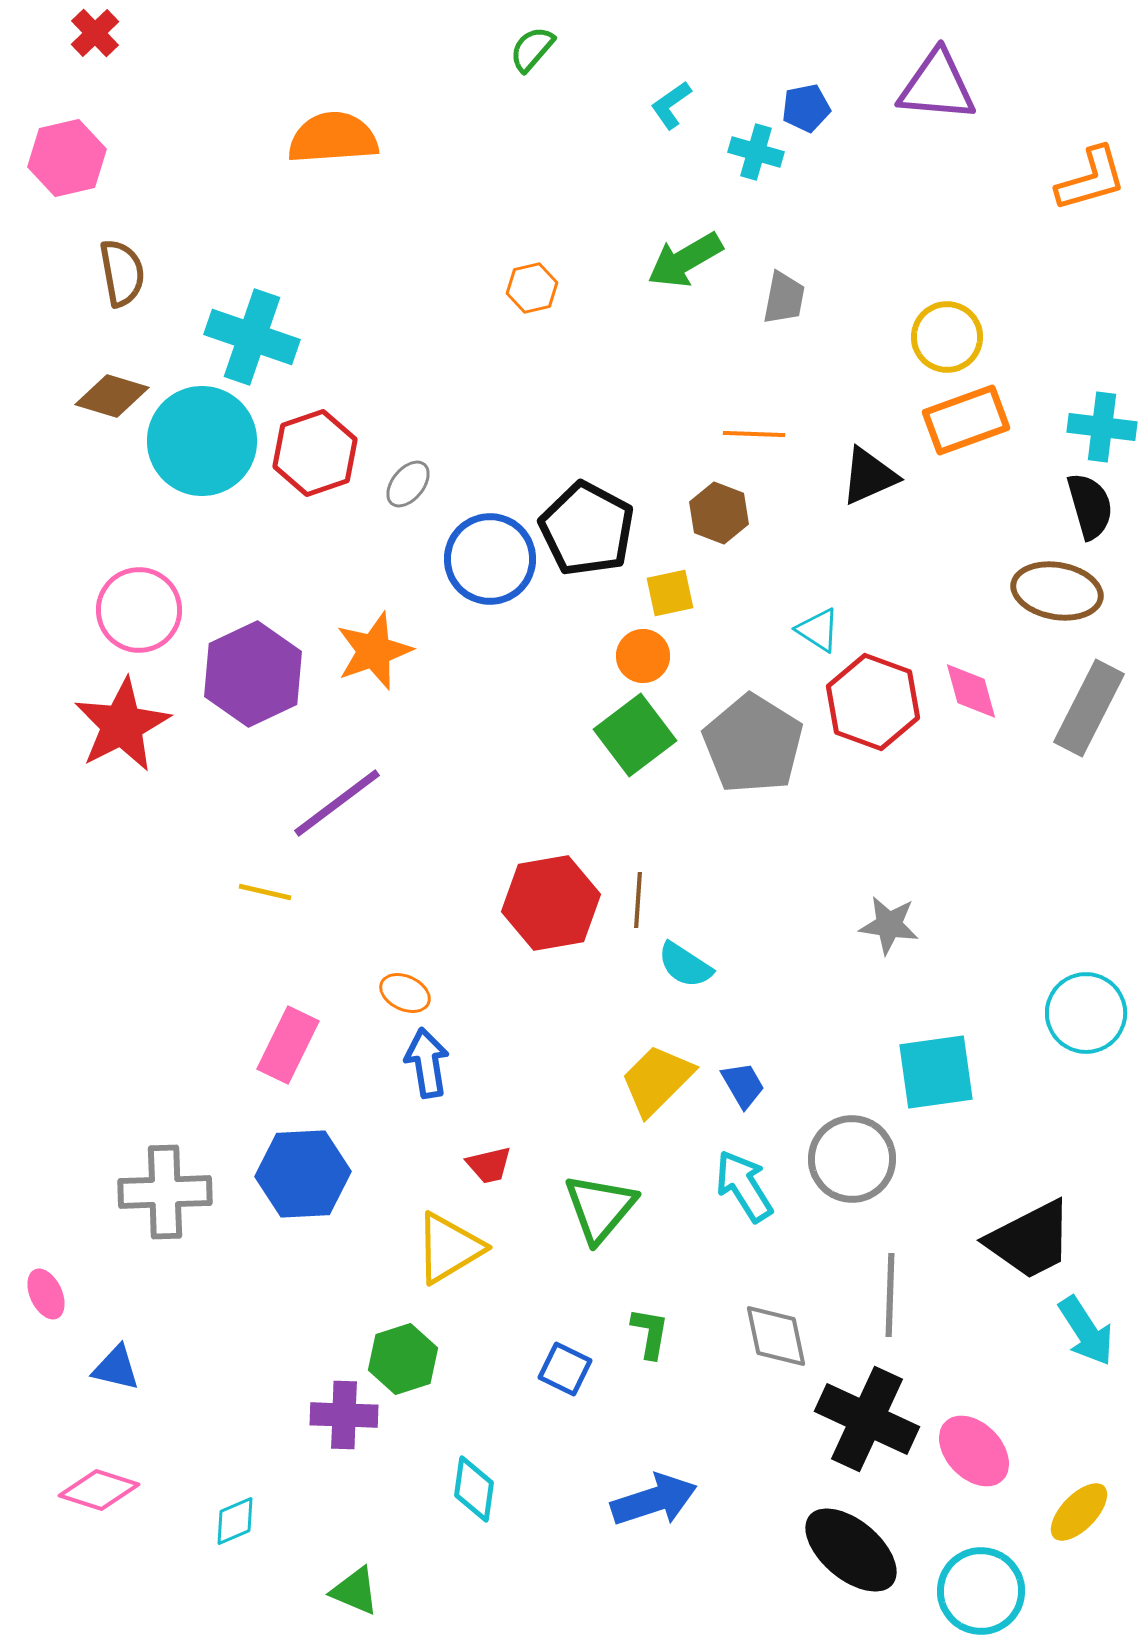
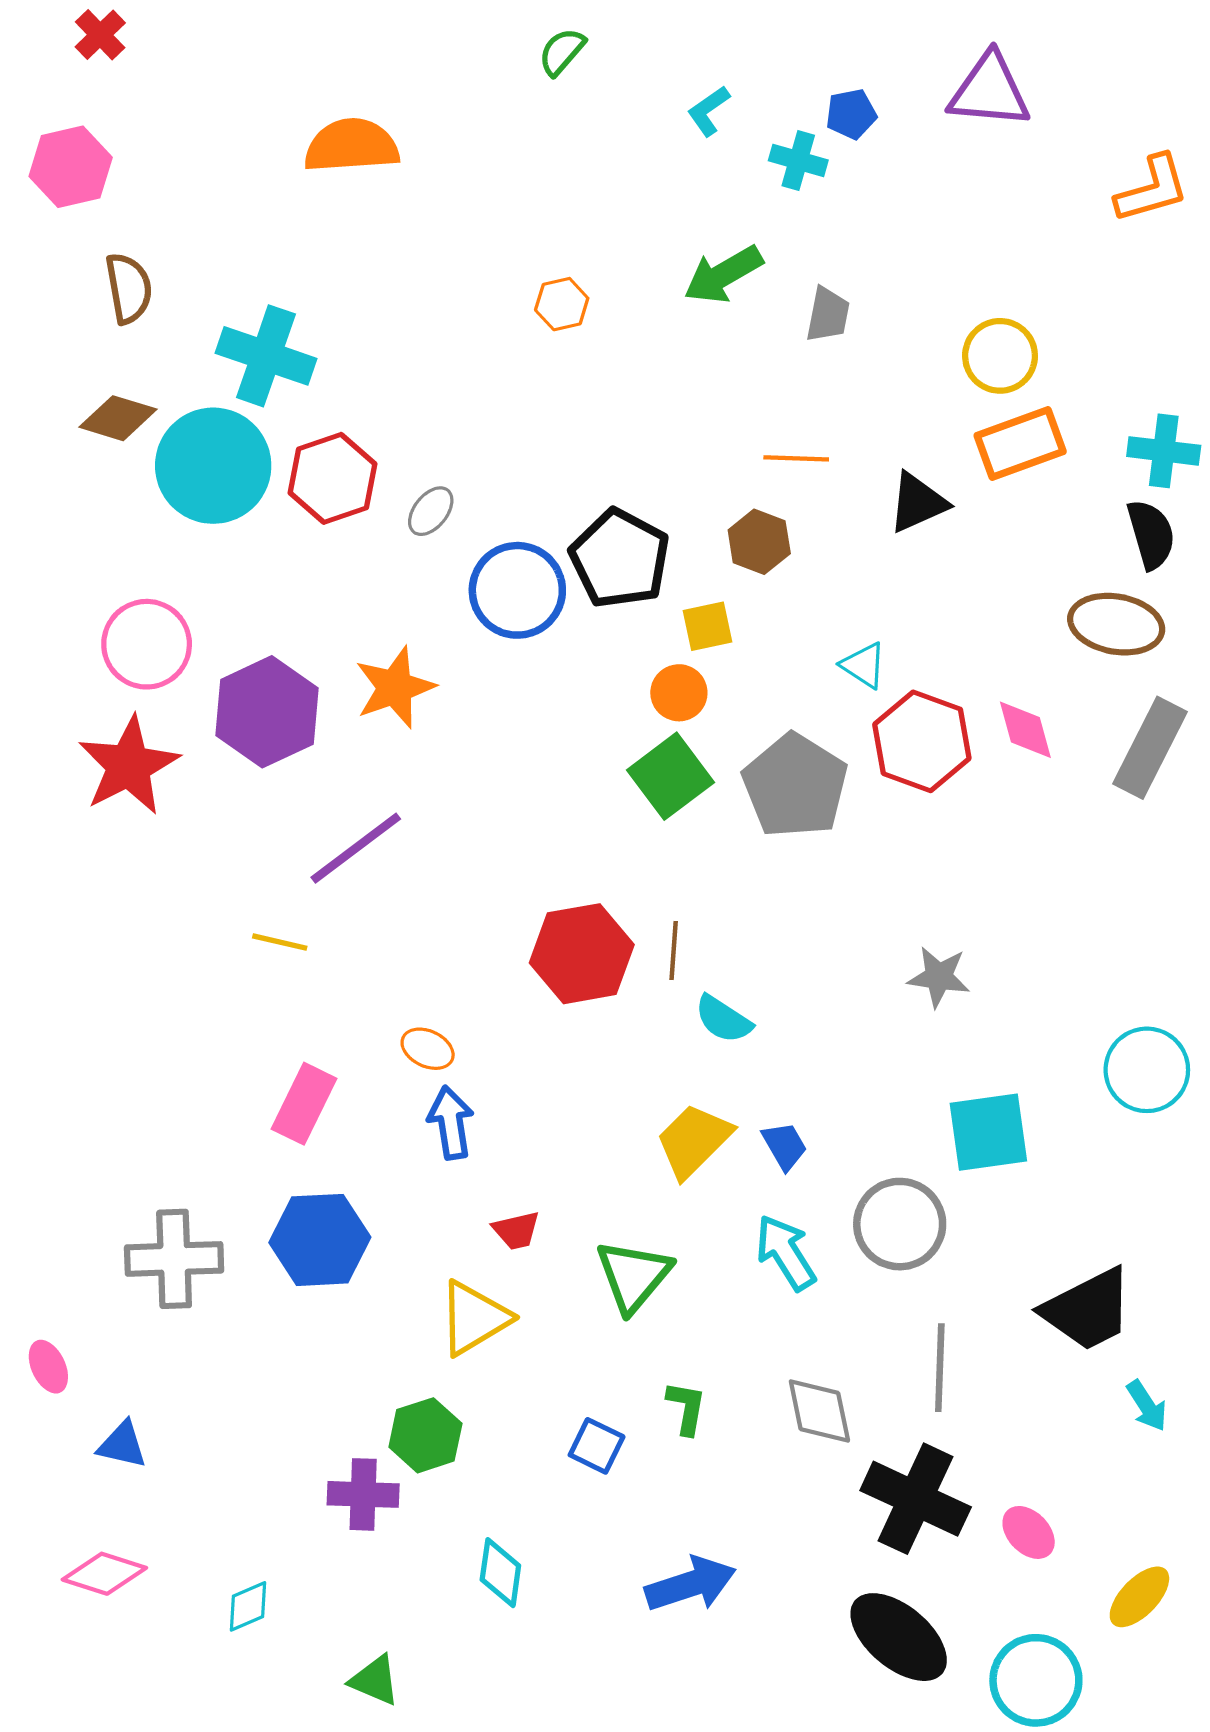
cyan arrow: (1086, 1331) -> (1147, 1406), size x0.7
pink ellipse: (974, 1451) -> (1029, 1532), size x0.7

